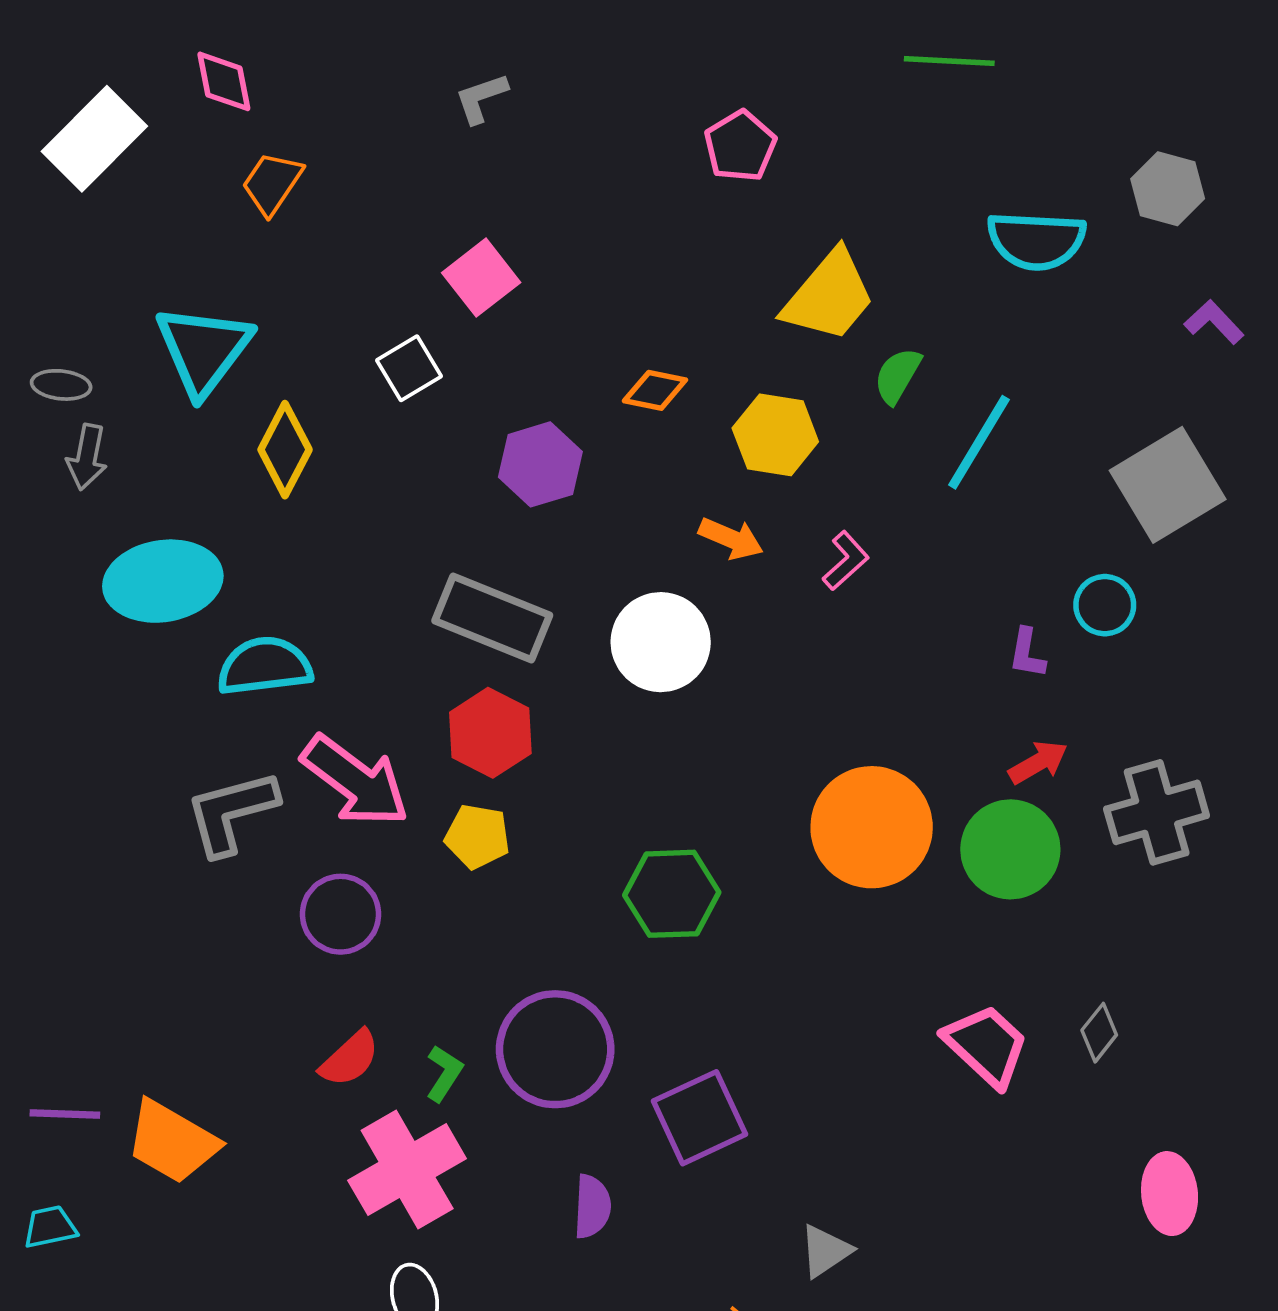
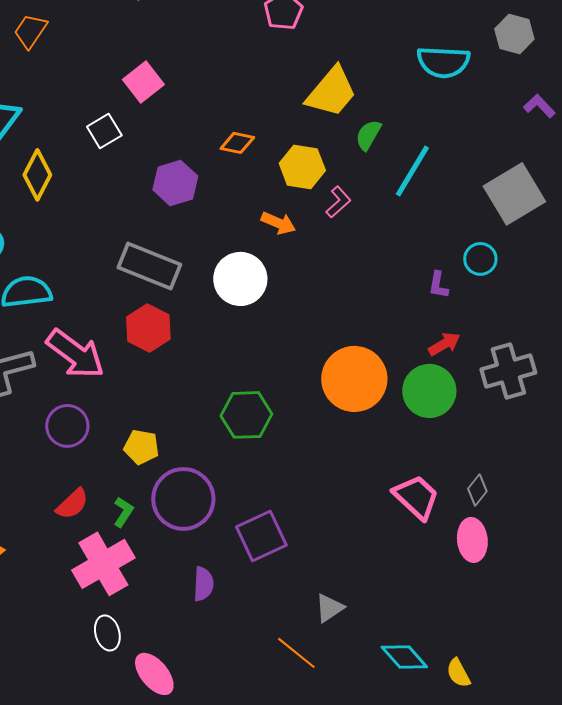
pink L-shape: (846, 561) -> (338, 202), moved
yellow pentagon: (477, 836) -> (141, 447), moved
pink ellipse: (1170, 1194) -> (472, 540), moved

